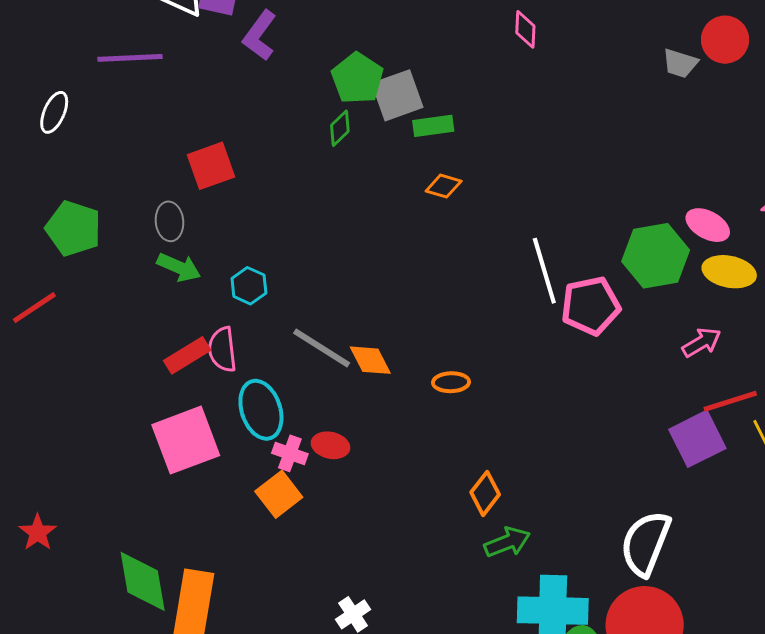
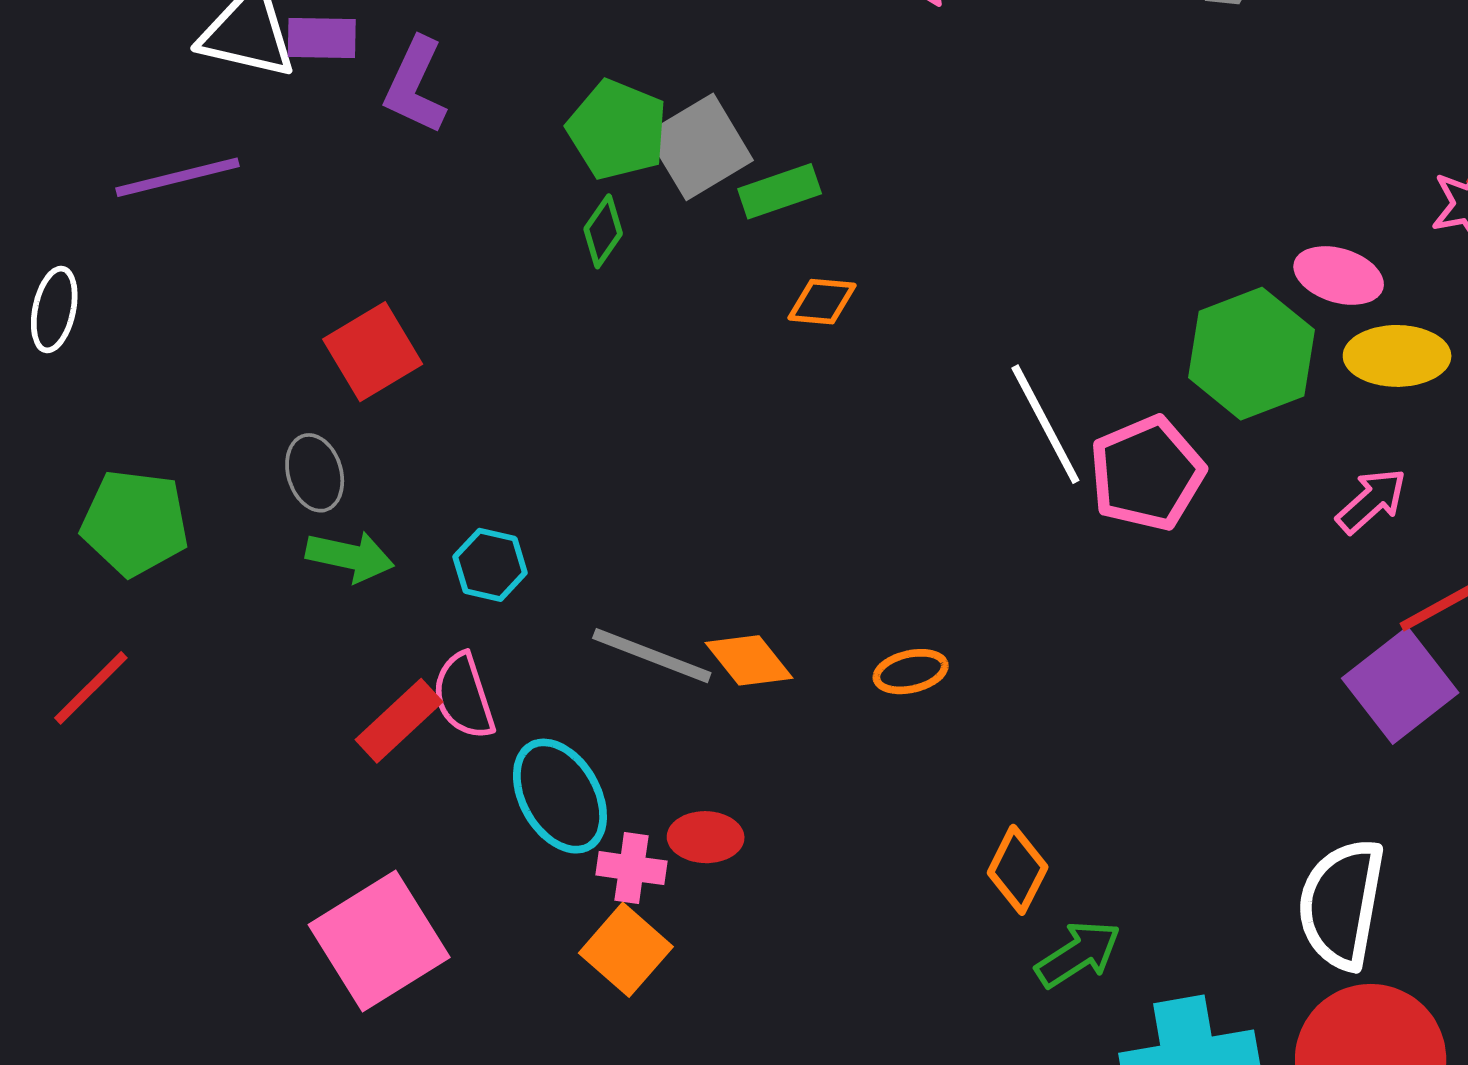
pink square: (186, 440) -> (379, 941), moved

